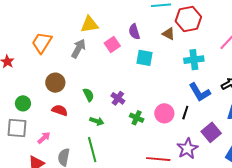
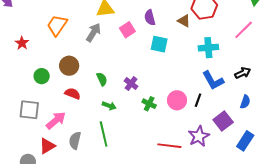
green circle: (23, 103) -> (42, 76), moved
pink arrow: (44, 138) -> (56, 120), size x1.5

